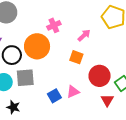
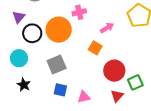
gray square: (25, 78) -> (57, 65), moved, turned -30
pink triangle: (73, 92) -> (84, 97), moved
blue square: (54, 96) -> (60, 90), moved, turned 32

